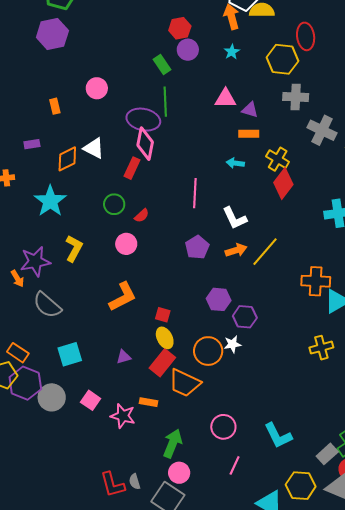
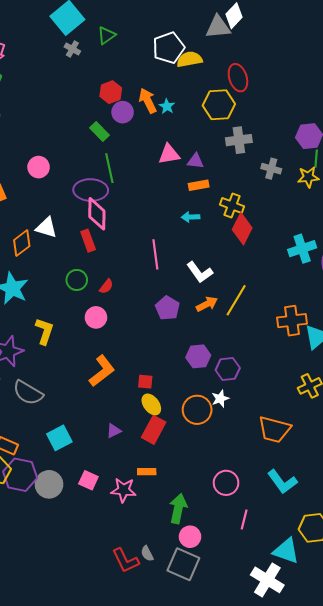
orange arrow: (231, 17) -> (148, 101), moved
gray cross: (322, 130) -> (271, 169), size x0.7
red rectangle: (132, 168) -> (88, 241), turned -35
orange trapezoid: (185, 383) -> (274, 429), moved

